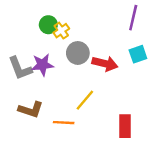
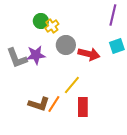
brown L-shape: (31, 110) -> (39, 104), moved
orange line: (64, 123) -> (54, 104), turned -60
red rectangle: (125, 126) -> (83, 107), moved

